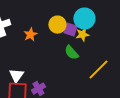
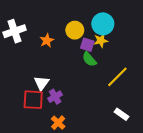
purple square: (70, 30) -> (87, 45), moved
white triangle: (16, 76) -> (42, 83), moved

